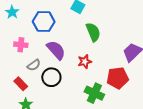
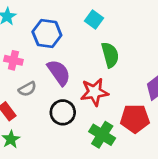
red star: (85, 62) -> (94, 92), size x1.5
black circle: (51, 77) -> (63, 112), moved

